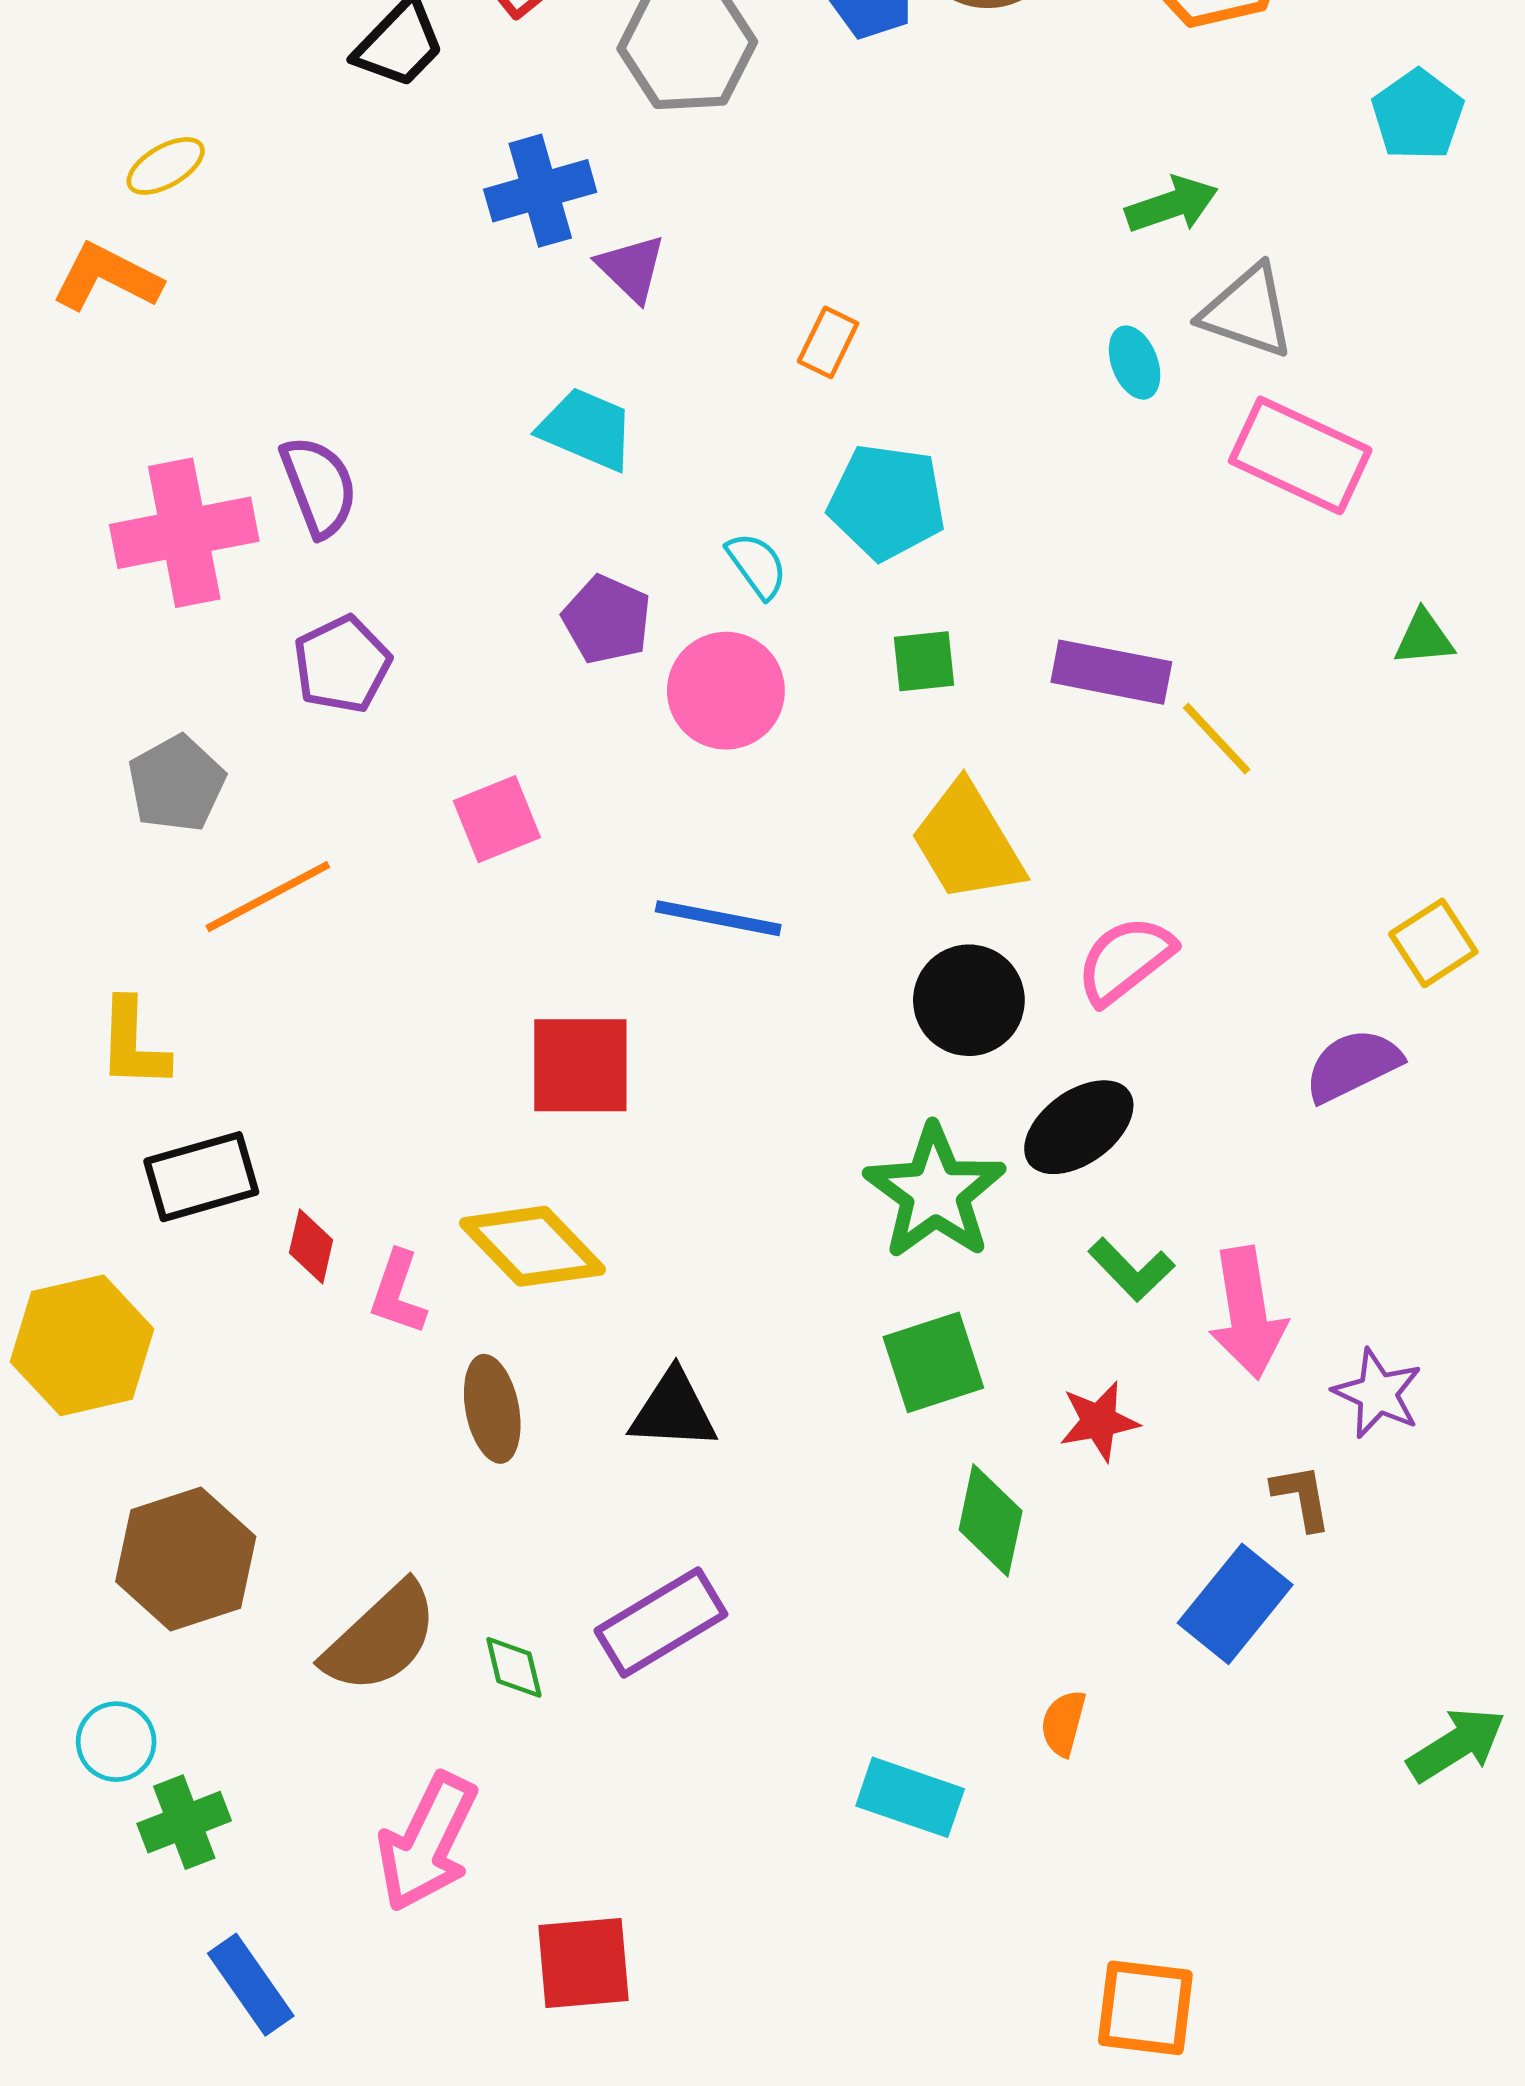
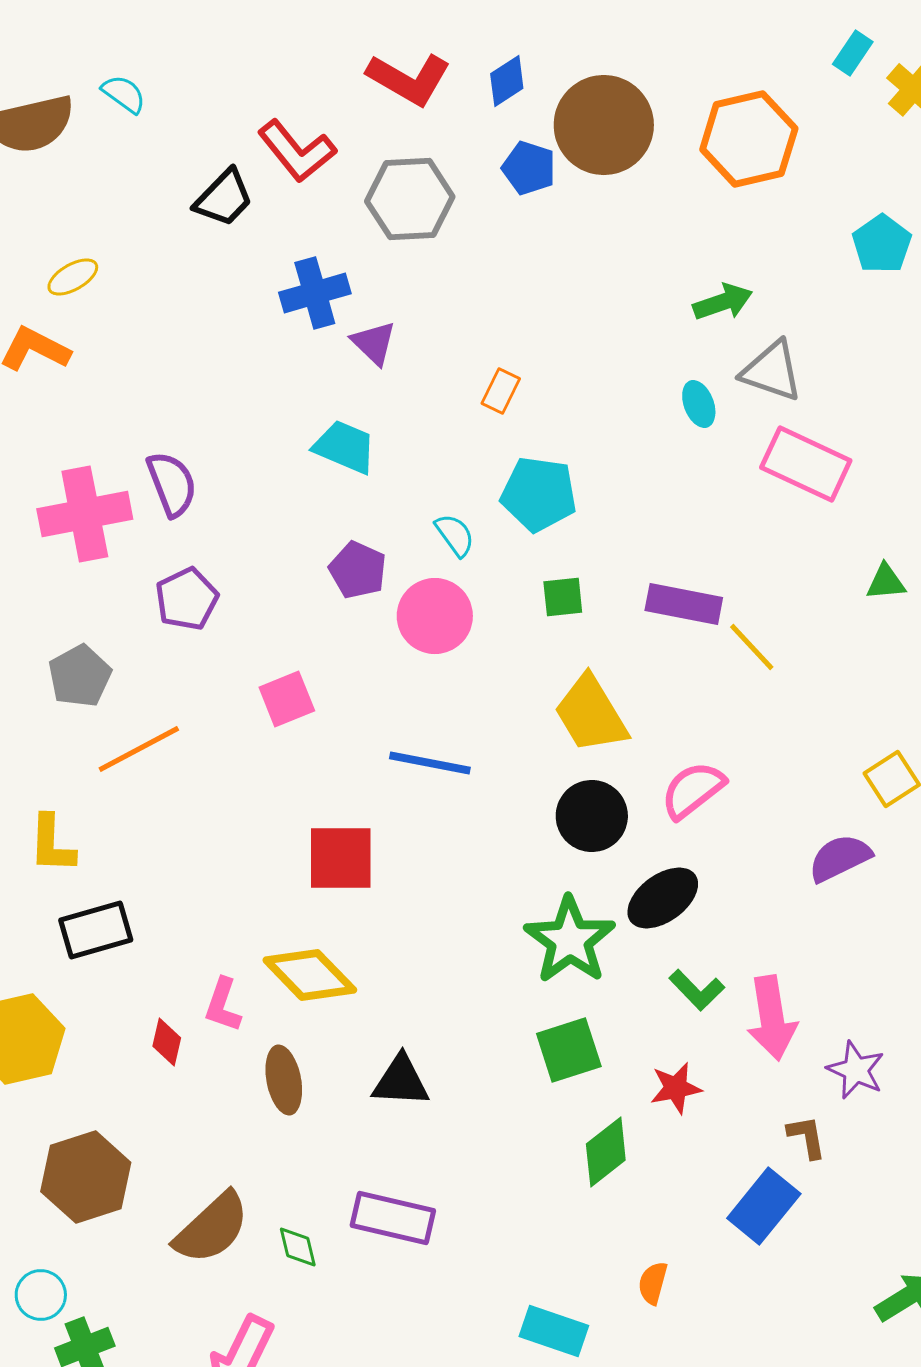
red diamond: (311, 1246) -> (167, 1042), moved
green diamond: (991, 1520) -> (606, 1152), turned 40
purple rectangle: (661, 1622) -> (393, 1218), turned 44

